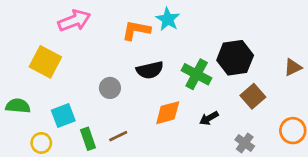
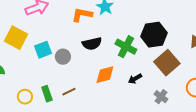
brown square: (253, 96) -> (167, 63), size x1.4
cyan square: (63, 115) -> (43, 50), moved
yellow circle: (41, 143) -> (25, 97), moved

